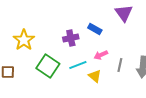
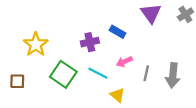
cyan line: (78, 65) -> (98, 73), turned 48
yellow triangle: (95, 76) -> (117, 95), moved

